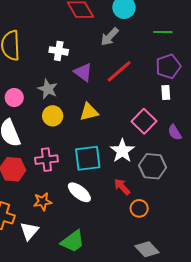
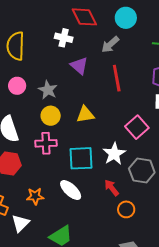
white cross: (59, 51) -> (64, 38), moved
red line: (119, 71) -> (117, 78), turned -64
purple triangle: (83, 72) -> (79, 66), moved
pink circle: (14, 97) -> (17, 86), moved
pink cross: (46, 160) -> (46, 143), moved

